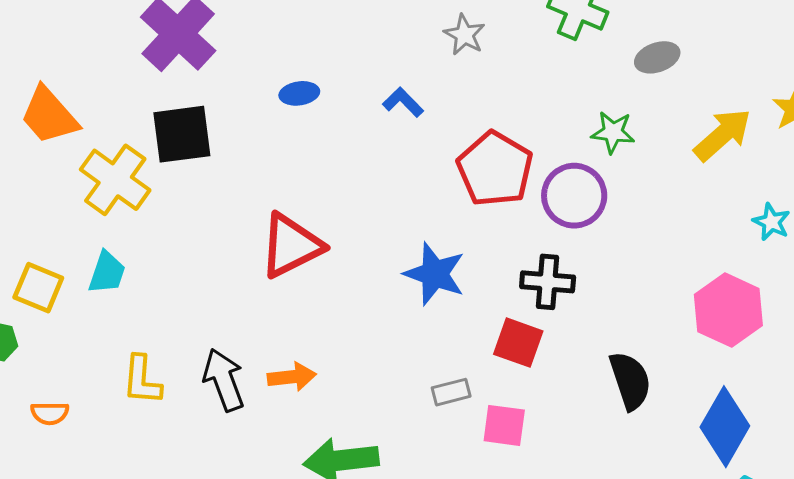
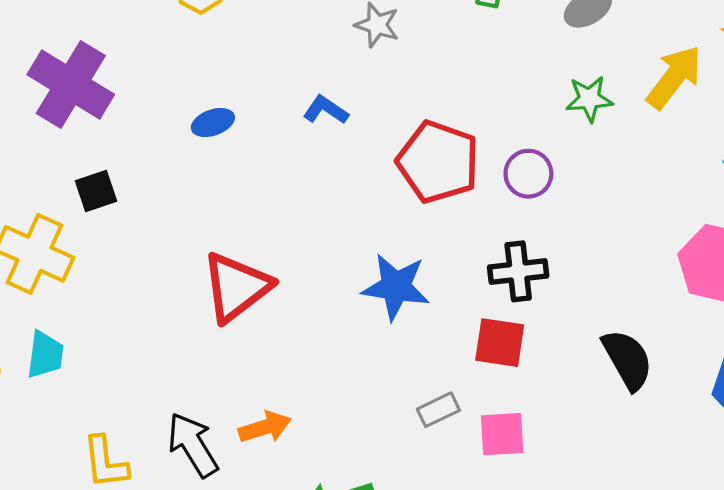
green star: (613, 132) -> (589, 99), moved
black square: (182, 134) -> (96, 191), size x0.6
purple circle: (574, 196) -> (528, 174), size x0.7

